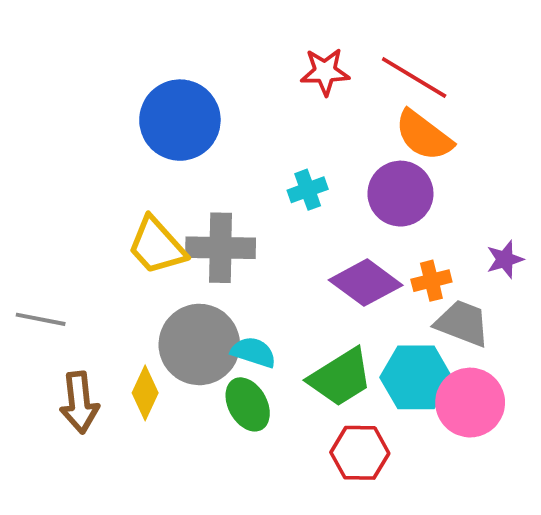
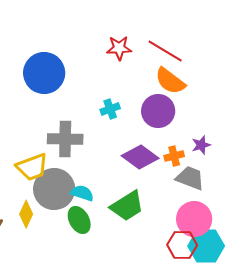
yellow trapezoid: (157, 246) -> (32, 167), moved, turned -68
purple star: (505, 259) -> (201, 145), moved
cyan hexagon: (416, 377) -> (206, 246), moved
red hexagon: (360, 453) -> (182, 245), moved

